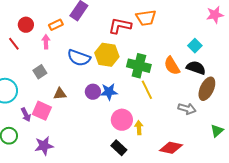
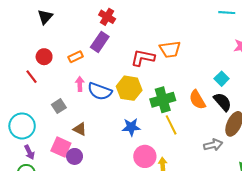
pink arrow: (46, 42) -> (80, 84), moved
green cross: (139, 66) -> (163, 100), turned -30
black semicircle: (196, 68) -> (223, 102), turned 30
purple circle: (93, 92) -> (75, 156), moved
brown triangle: (60, 94) -> (80, 129), turned 32
gray arrow: (187, 109) -> (213, 145), turned -30
purple arrow: (26, 115) -> (29, 152), moved

